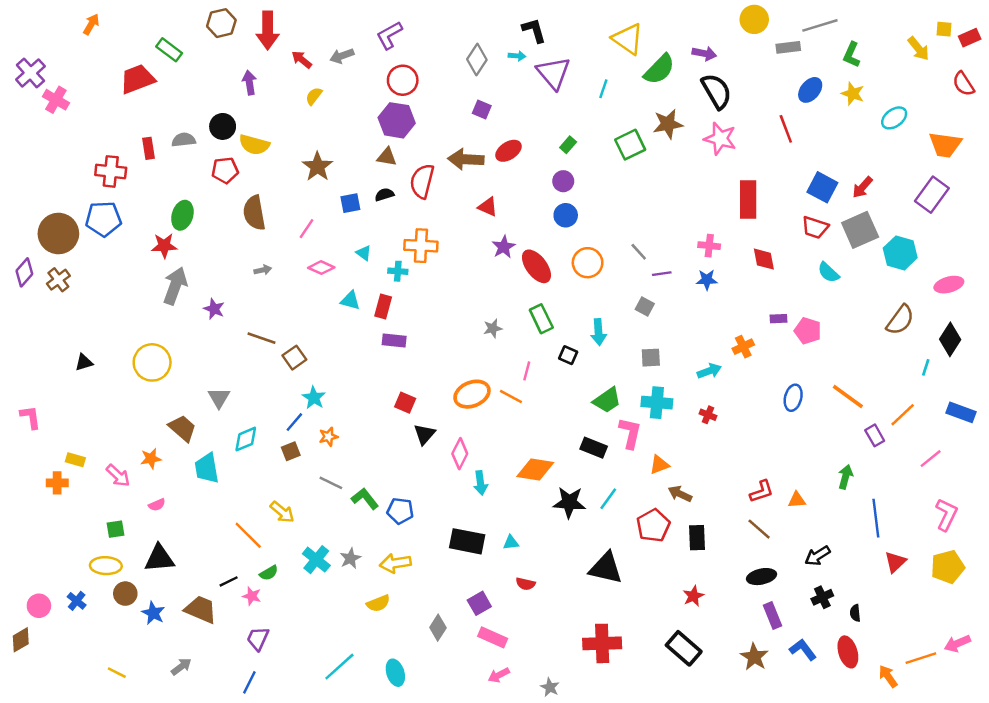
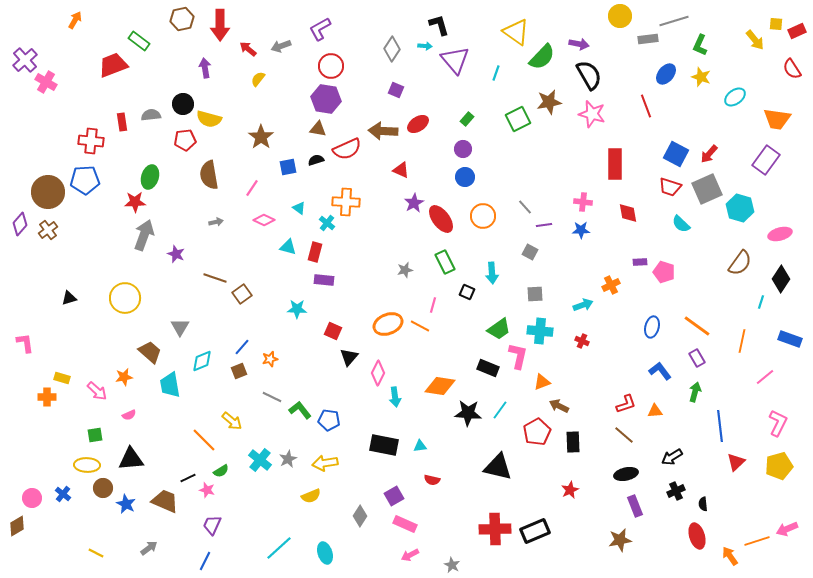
red semicircle: (422, 181) -> (347, 149), turned -128
cyan cross: (398, 271) -> (327, 223), turned 35
cyan star: (314, 398) -> (297, 309), moved, turned -30
orange line: (903, 415) -> (742, 341), turned -35
purple rectangle: (875, 435) -> (697, 358), moved
black rectangle: (684, 648) -> (535, 531), moved, turned -64
blue L-shape: (803, 650) -> (660, 371), moved
brown star: (754, 657) -> (620, 540), turned 30

